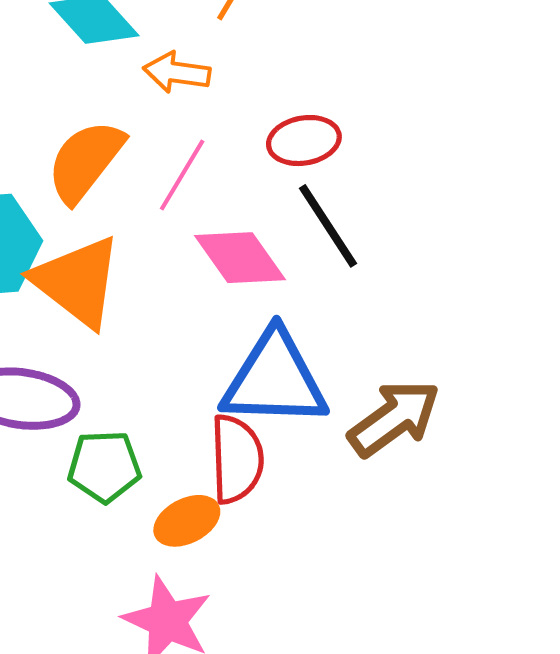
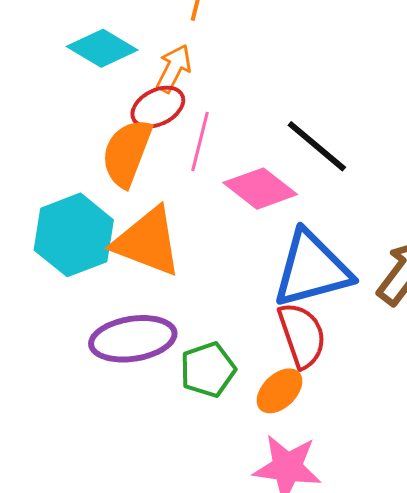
orange arrow: (177, 72) -> (174, 68), turned 126
red ellipse: (304, 141) -> (158, 107), moved

